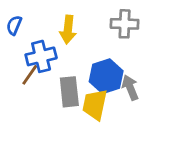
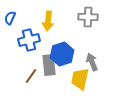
brown line: (30, 75) -> (31, 76), moved
blue hexagon: (106, 76) -> (62, 54), moved
yellow trapezoid: (95, 105) -> (80, 79), moved

